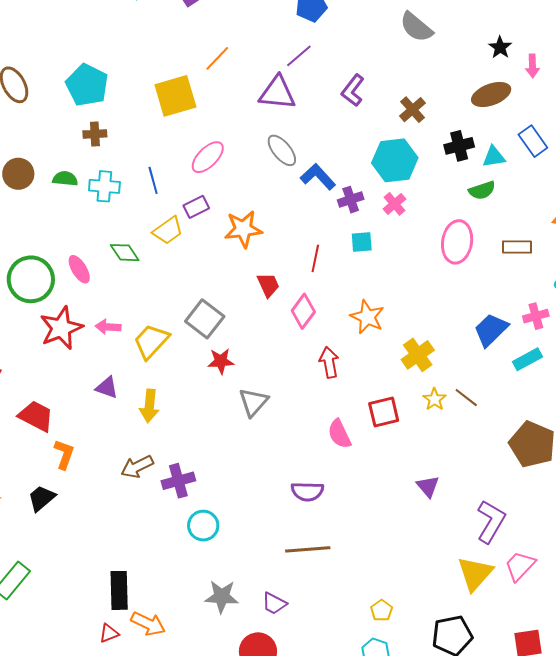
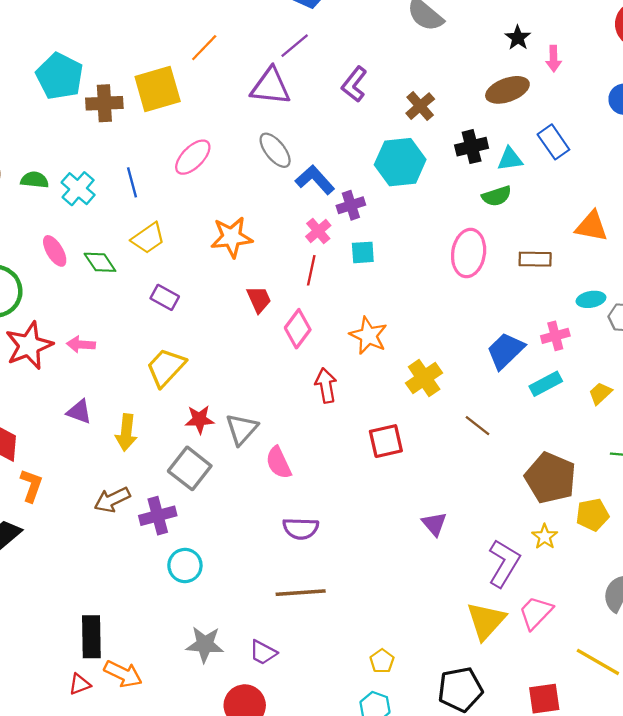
brown cross: (95, 134) -> (104, 103), moved, size x1.4
cyan cross: (104, 186) -> (78, 189), turned 36
pink cross: (395, 204) -> (318, 231), moved
purple rectangle: (196, 207) -> (165, 297), moved, turned 55
pink ellipse: (79, 269) -> (55, 251), moved
gray square: (205, 319) -> (190, 468), moved
yellow trapezoid: (151, 341) -> (166, 367), moved
red star: (221, 361) -> (199, 419), moved
yellow star: (434, 399) -> (545, 537), moved
pink semicircle: (339, 434) -> (279, 463), moved

